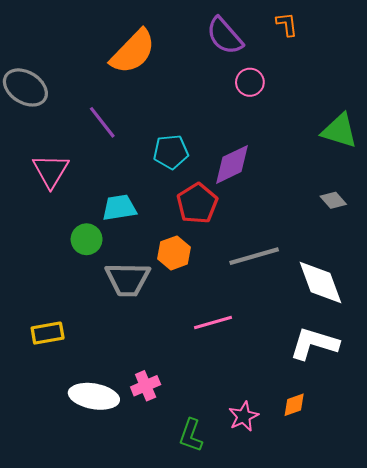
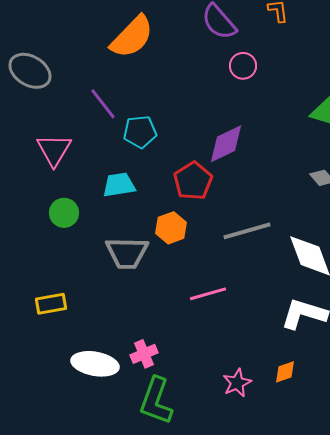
cyan pentagon: (171, 152) -> (140, 132), moved
green circle: (87, 239) -> (64, 213), moved
green L-shape: (191, 435) -> (156, 401), moved, size x1.5

